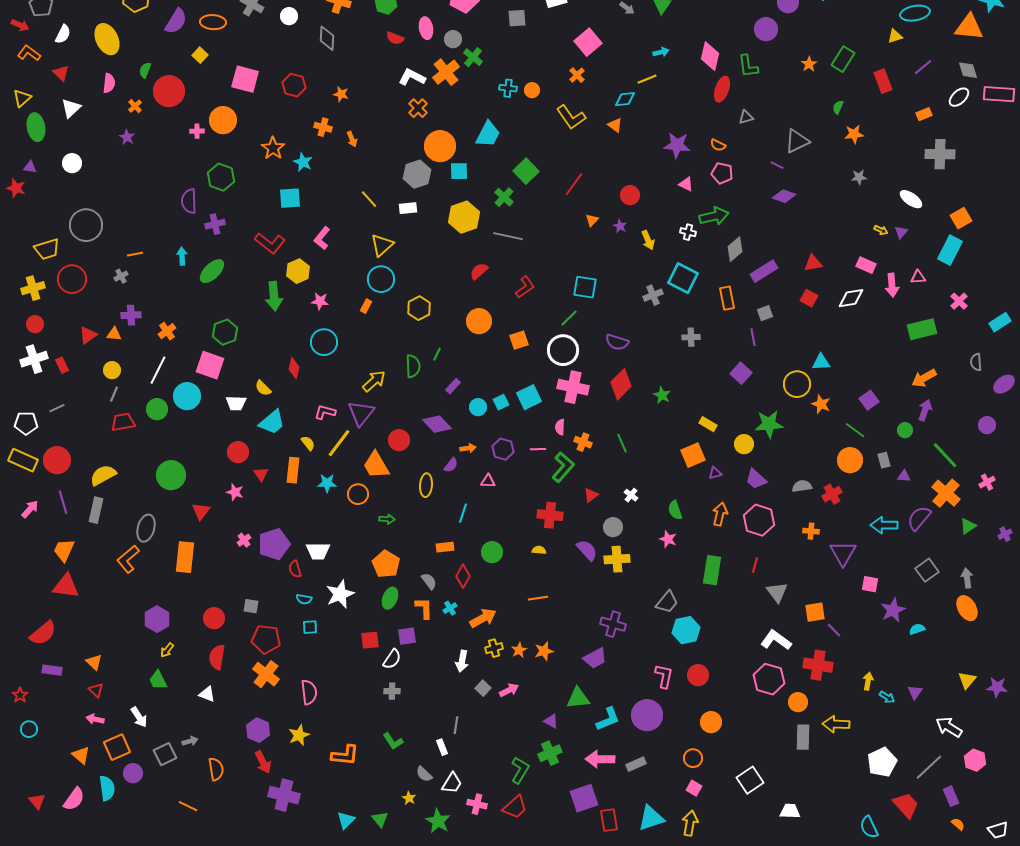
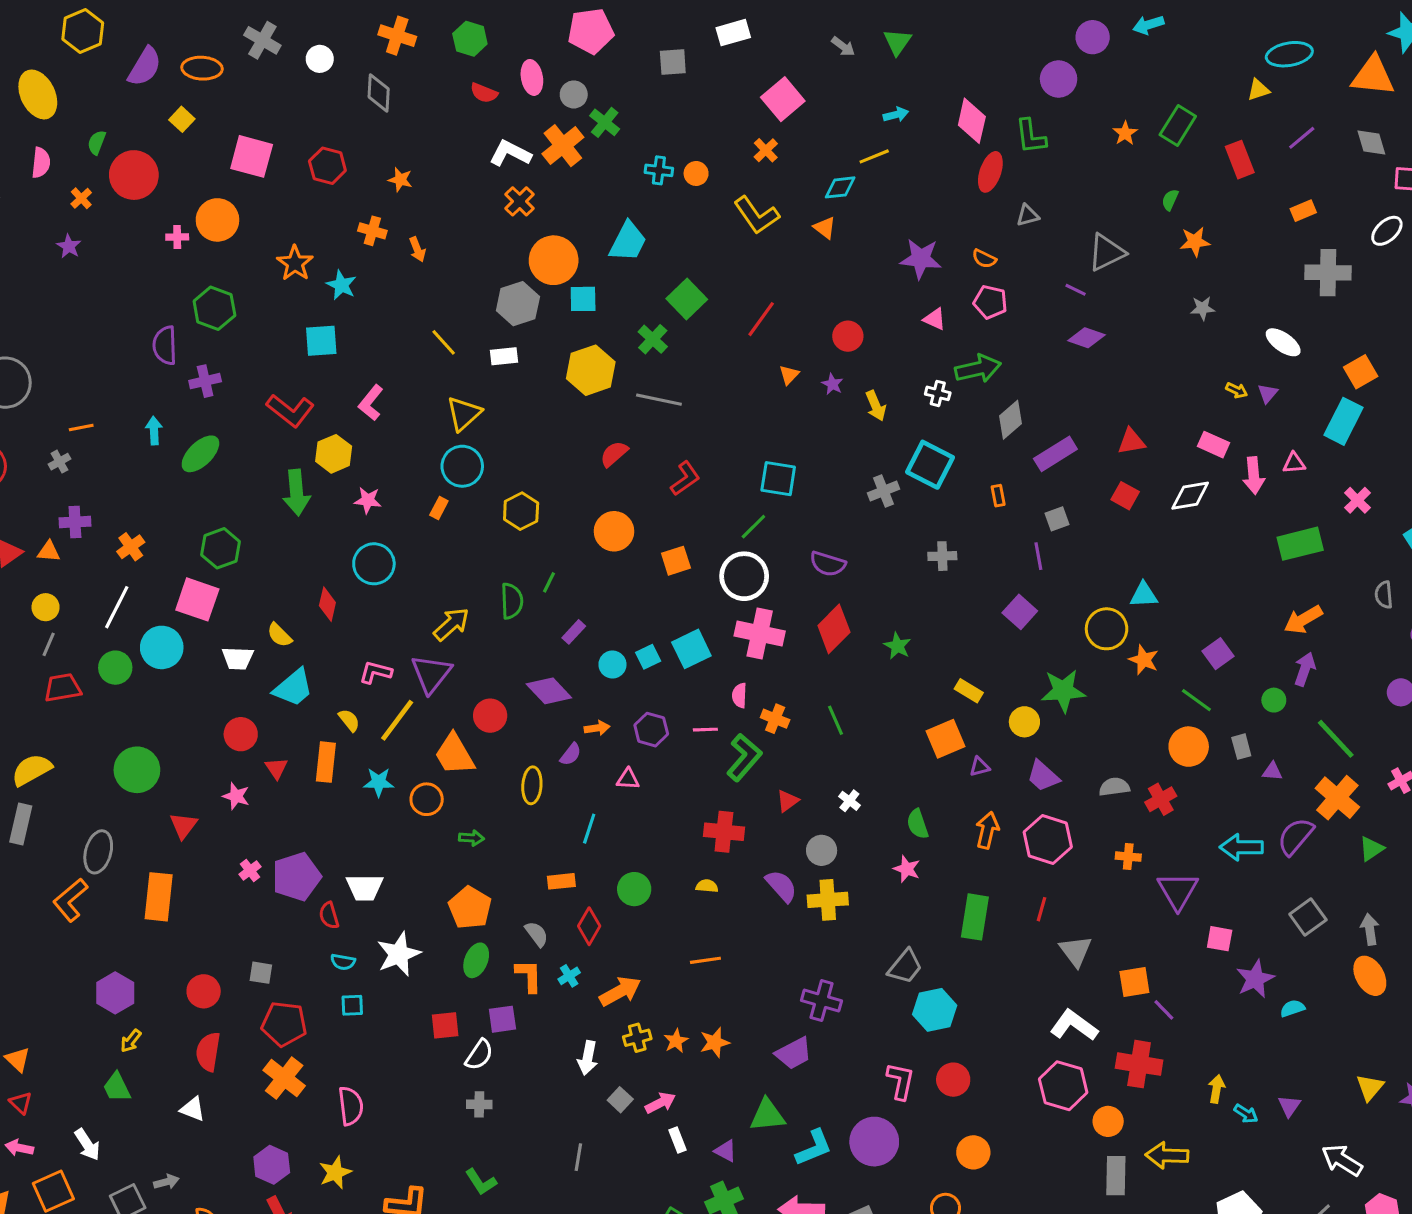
white ellipse: (959, 97) -> (1387, 231), moved
orange rectangle: (727, 298) -> (998, 496), size x0.6
white rectangle: (442, 747) -> (678, 1140), moved

